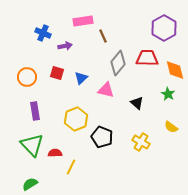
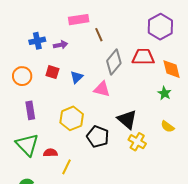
blue cross: (43, 33) -> (37, 41), moved, turned -35
black triangle: (137, 103) -> (127, 119), moved, size x1.5

